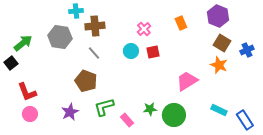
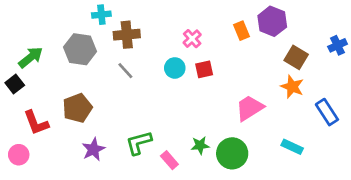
purple hexagon: (218, 16) -> (272, 21), moved
blue cross: (247, 50) -> (338, 45), moved
brown pentagon: (86, 81) -> (77, 108), moved, turned 30
pink circle: (30, 114) -> (19, 155), moved
blue rectangle: (245, 120) -> (327, 112), moved

